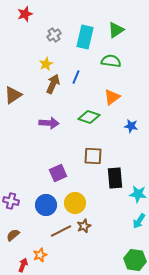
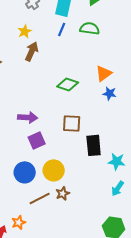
blue line: (76, 77) -> (62, 29), moved
orange triangle: (112, 97) -> (104, 73), moved
purple arrow: (49, 123) -> (28, 117), moved

